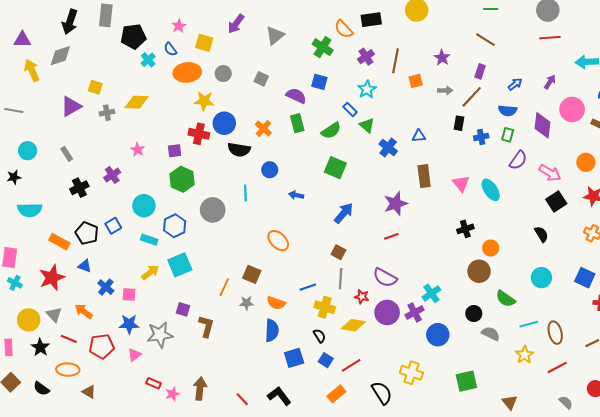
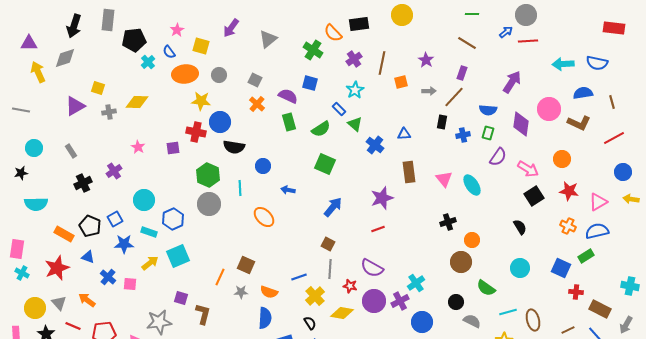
purple arrow: (550, 82) -> (512, 82), moved, size x1.6
blue arrow: (515, 84) -> (506, 32), moved
orange cross: (263, 129) -> (257, 104), moved
green hexagon: (182, 179) -> (208, 175), moved
orange ellipse: (278, 241) -> (264, 217), moved
yellow cross: (325, 307) -> (315, 296), turned 30
blue star: (129, 324) -> (124, 244), moved

